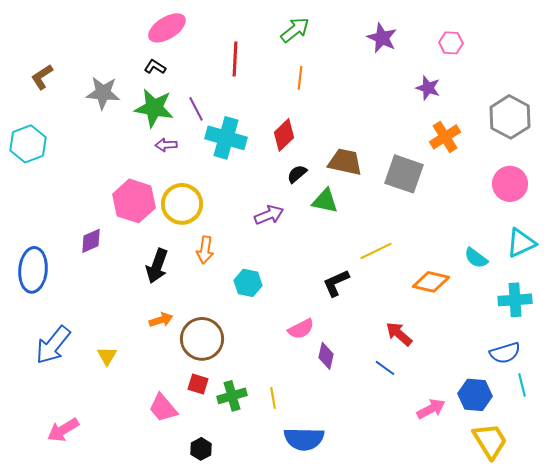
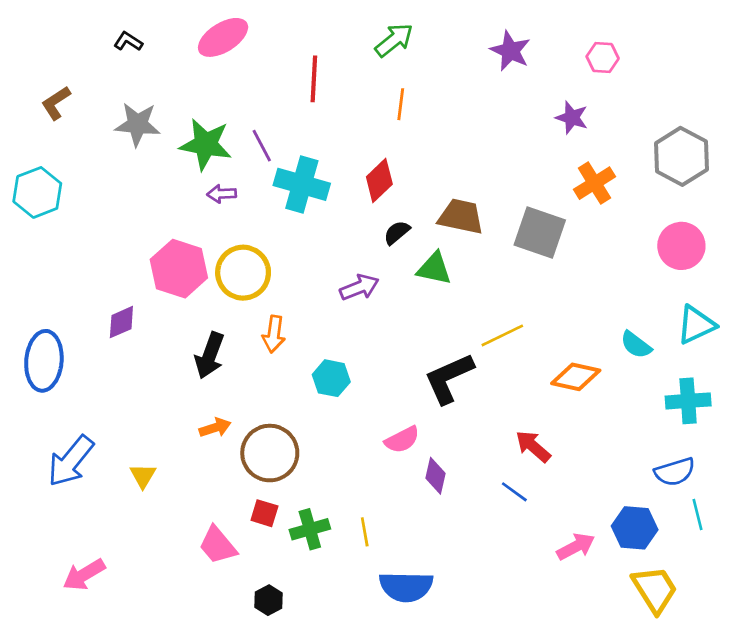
black L-shape: (155, 67) -> (128, 41), moved
black L-shape: (336, 283) -> (449, 378), size x1.4

